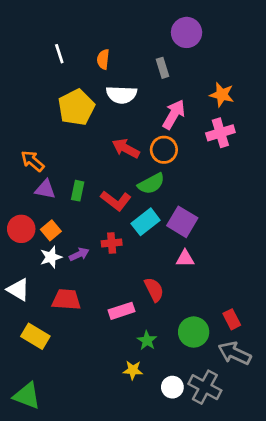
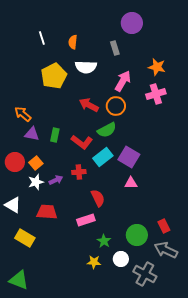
red semicircle: (154, 290) -> (98, 198), moved
white circle: (172, 387) -> (121, 259), moved

